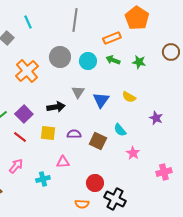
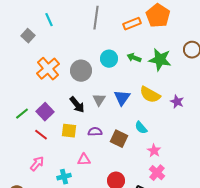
orange rectangle: (112, 38) -> (132, 24), moved
gray circle: (60, 57) -> (81, 71), moved
green star: (139, 62) -> (160, 60), size x1.6
gray triangle: (78, 92) -> (99, 100), moved
yellow semicircle: (129, 97) -> (150, 95), size x1.5
black arrow: (56, 107) -> (77, 105), turned 60
purple star: (156, 118) -> (177, 102), moved
pink cross: (164, 172) -> (157, 173), moved, turned -35

